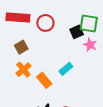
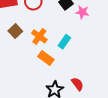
orange cross: (23, 70) -> (39, 36), moved

